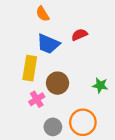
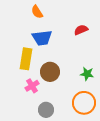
red semicircle: (79, 35) -> (81, 30), moved
blue trapezoid: (48, 44) -> (42, 38), turned -30
orange circle: (83, 122) -> (84, 103), moved

